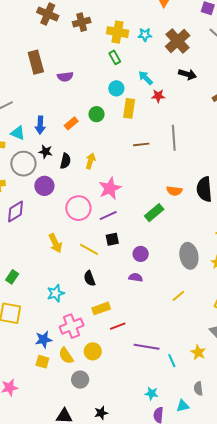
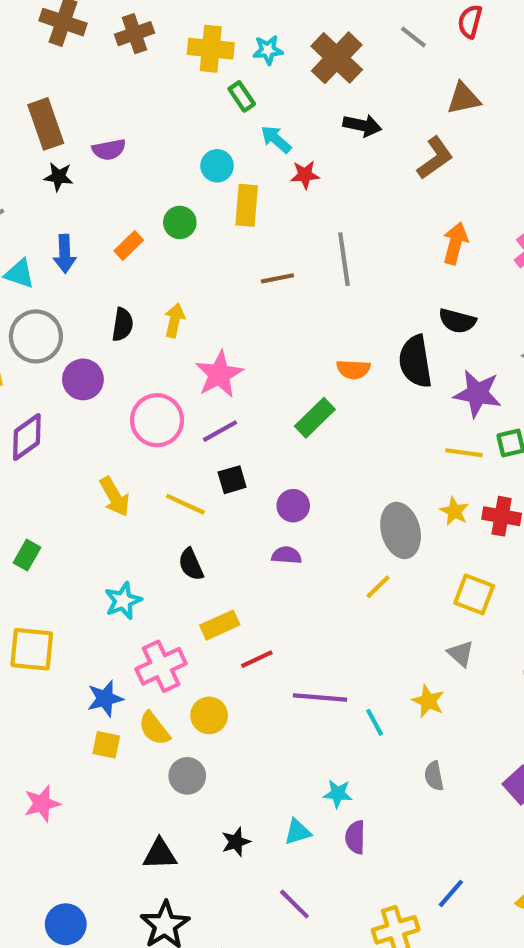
green rectangle: (115, 57) -> (242, 96), moved
black star: (46, 152) -> (59, 177), moved
gray ellipse: (189, 256) -> (401, 530), moved
green rectangle: (12, 277) -> (27, 555), moved
cyan triangle: (183, 406) -> (298, 832), moved

